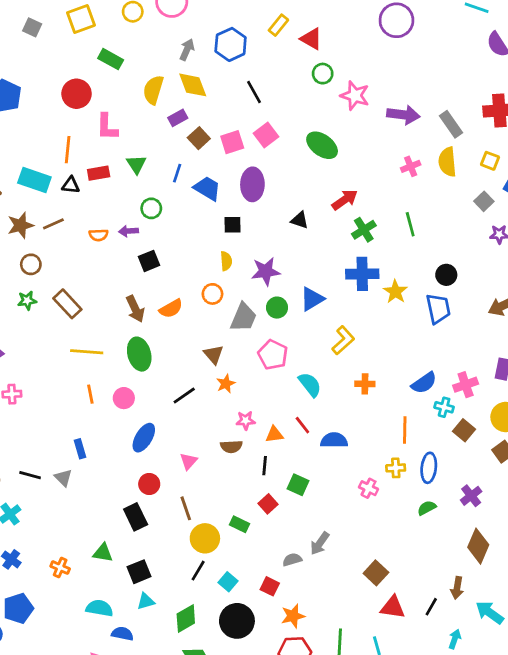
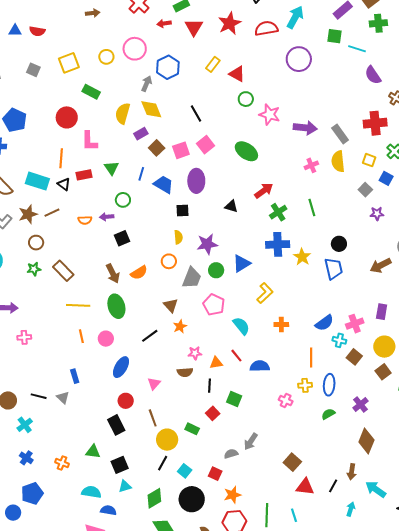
blue hexagon: (231, 44) -> (168, 67), moved
black triangle: (71, 185) -> (64, 184), turned 32

